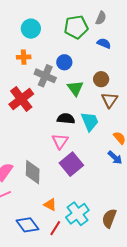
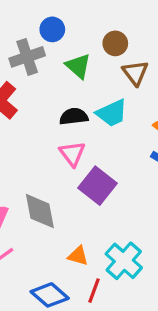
gray cross: (45, 76) -> (27, 57), turned -30
cyan trapezoid: (90, 121) -> (112, 113), turned 100

